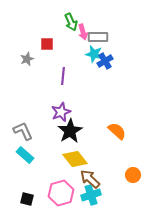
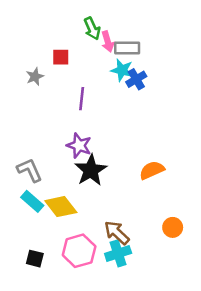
purple star: (61, 112) -> (79, 146), turned -30
orange semicircle: (117, 131) -> (152, 170), turned -66
yellow diamond: (75, 159) -> (61, 207), moved

